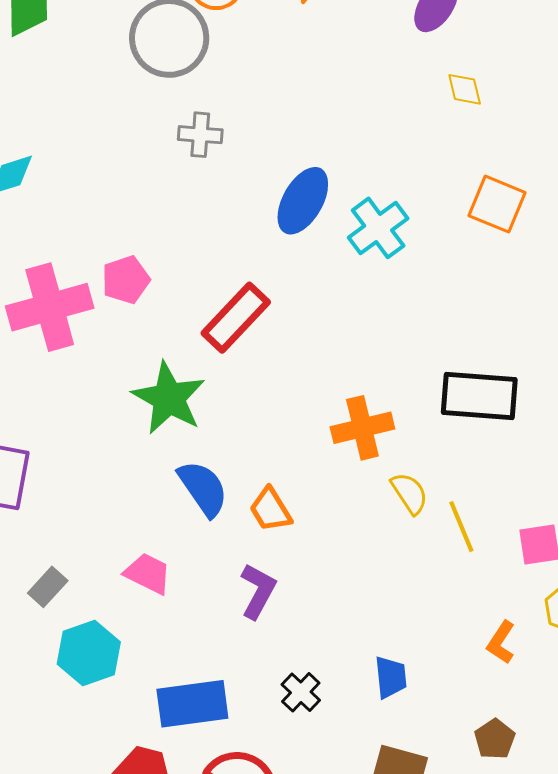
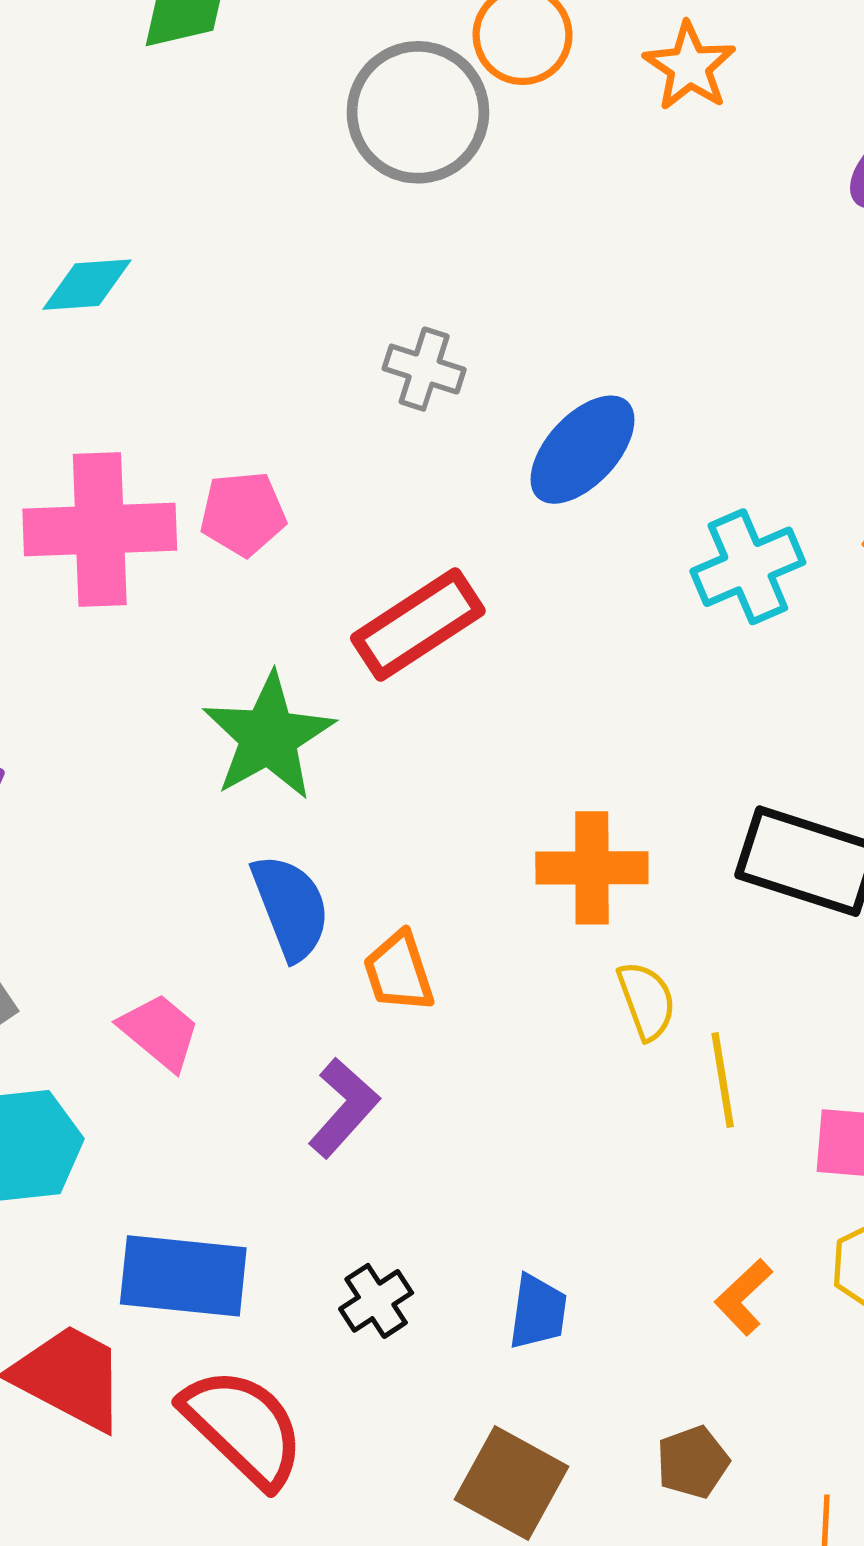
gray cross: (200, 135) -> (424, 369), moved
cyan cross: (378, 228) -> (748, 567), moved

